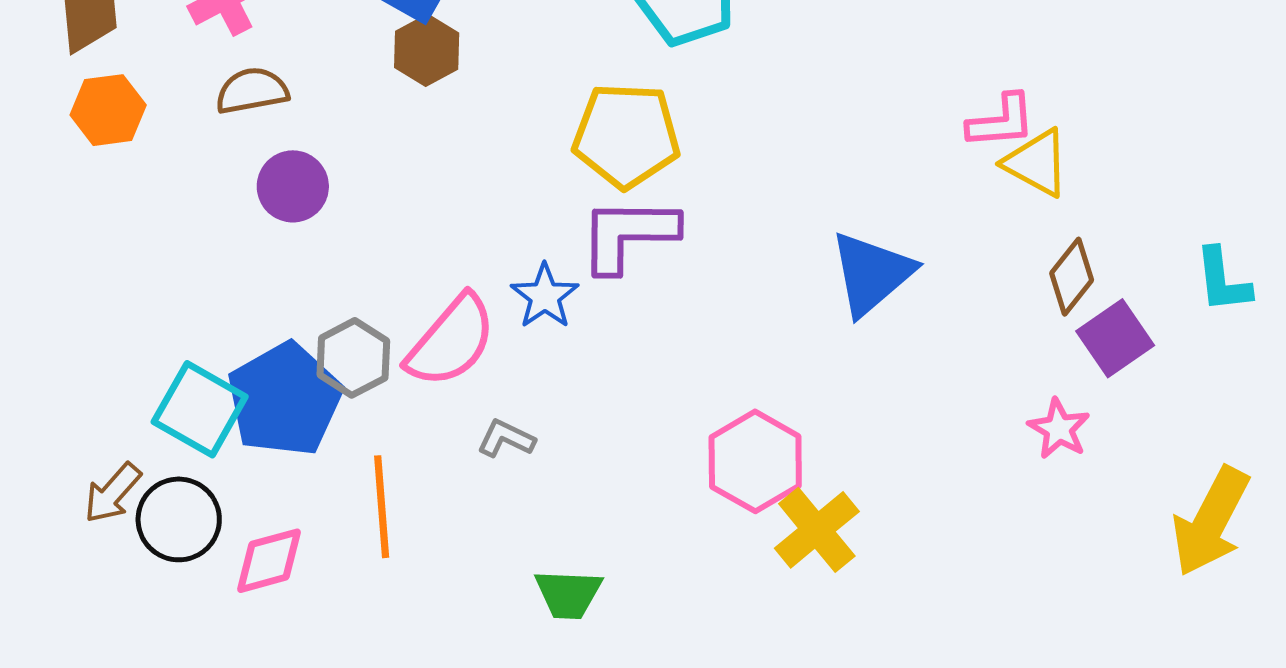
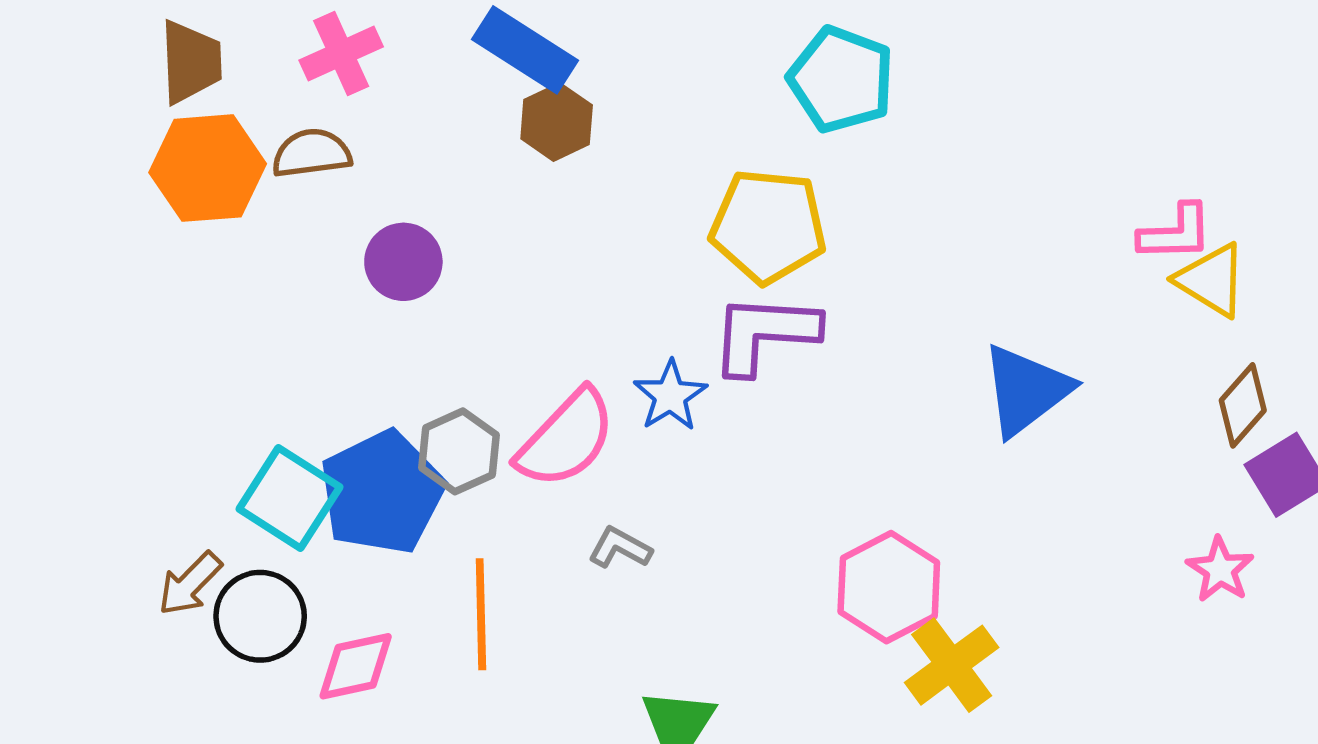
brown semicircle: (252, 91) -> (312, 153), moved
orange hexagon: (108, 110) -> (208, 168), size x1.4

